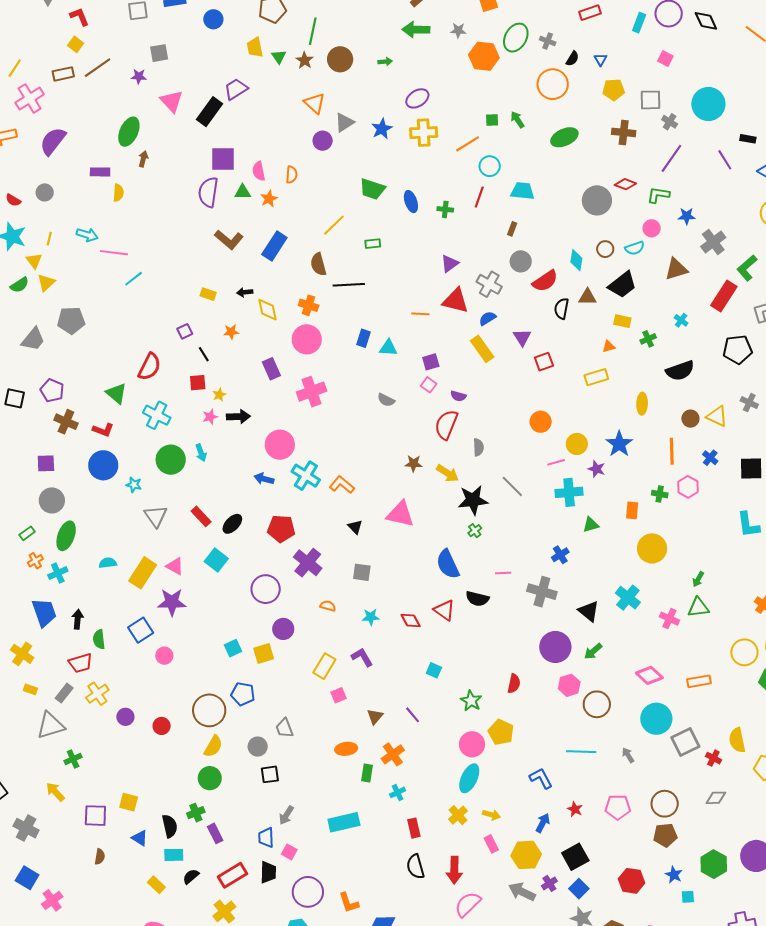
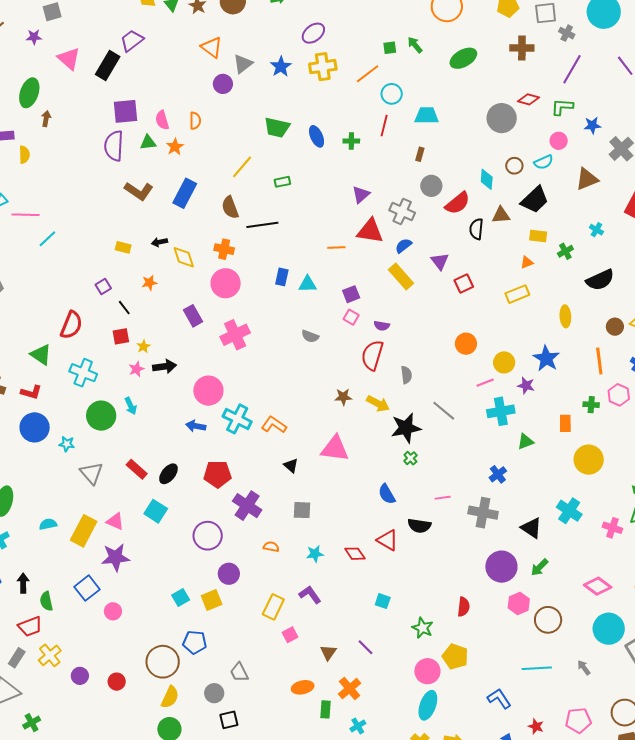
blue semicircle: (448, 564) -> (387, 494), size x0.7

